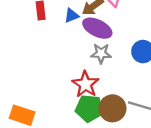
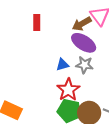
blue triangle: (72, 16) -> (62, 65), moved

